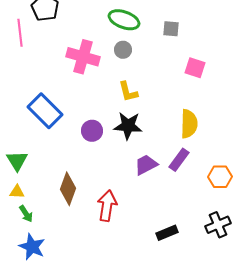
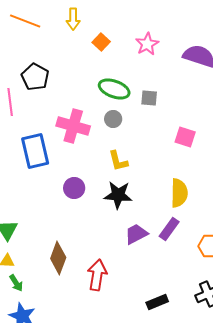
gray square: (171, 29) -> (149, 98), moved
blue rectangle: (45, 111) -> (35, 151), moved, turned 32
purple circle: (92, 131) -> (74, 188), moved

